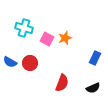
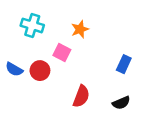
orange star: (65, 38) -> (80, 29), moved
pink square: (47, 39) -> (62, 52), moved

